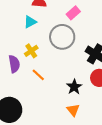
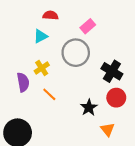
orange triangle: (73, 110) -> (108, 129), moved

